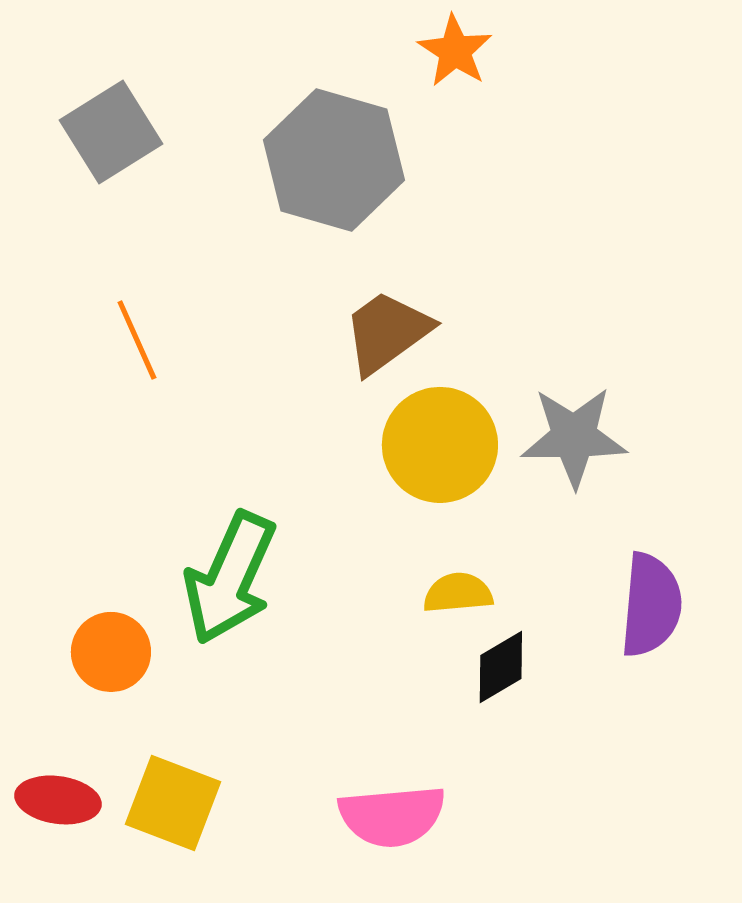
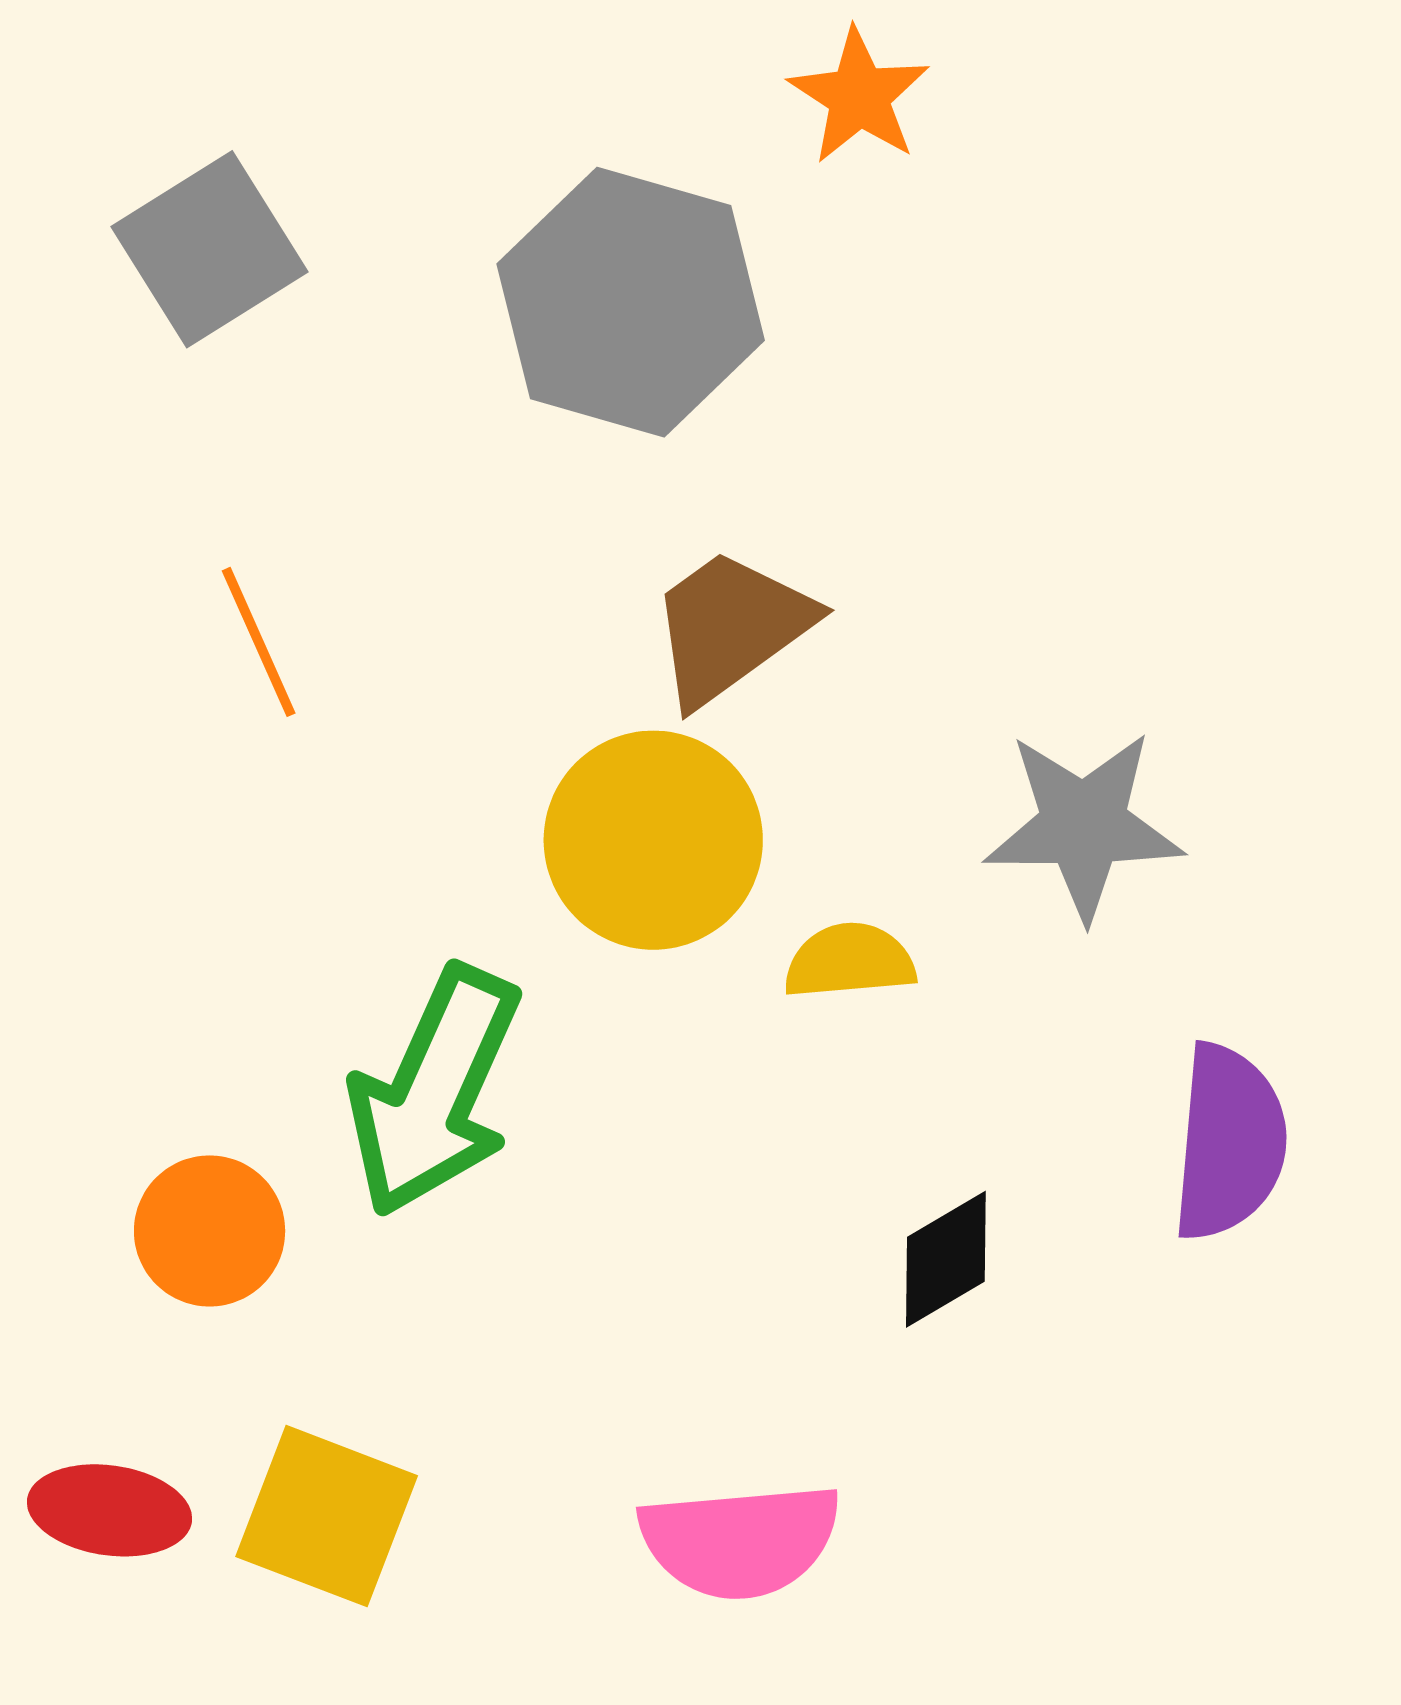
yellow circle: (440, 445) -> (653, 840), moved
yellow semicircle: (458, 593) -> (850, 961), moved

